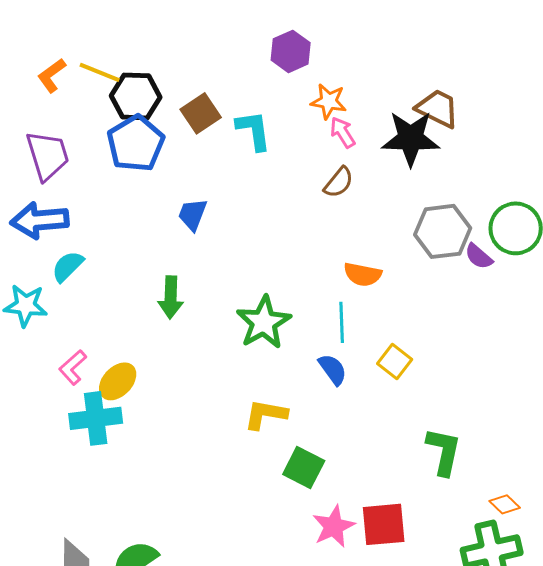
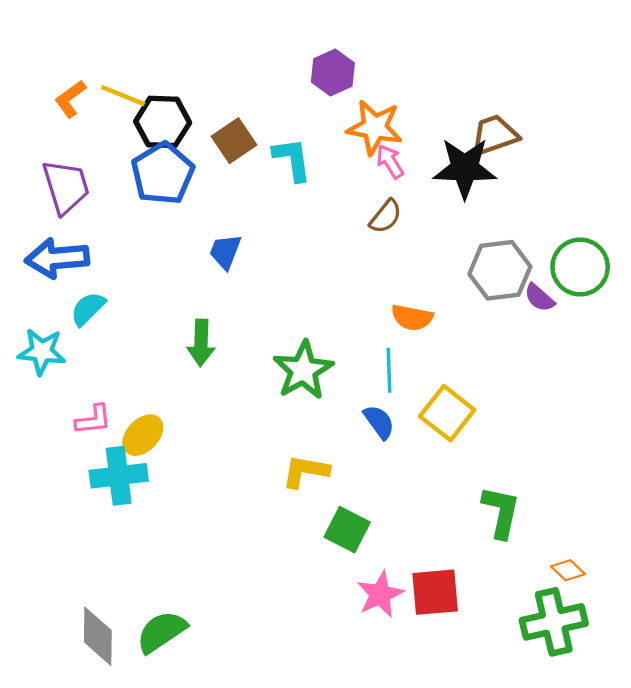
orange star: (329, 101) -> (375, 127), size x1.4
brown trapezoid: (438, 108) -> (494, 135), turned -45
yellow square: (395, 361) -> (447, 413), size x1.4
pink L-shape: (73, 367) -> (93, 420), turned -144

